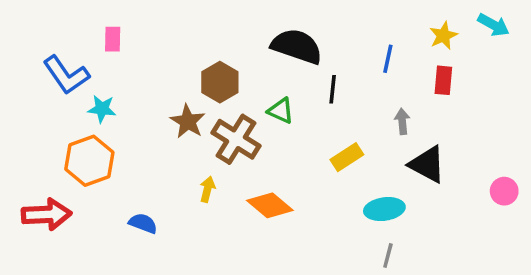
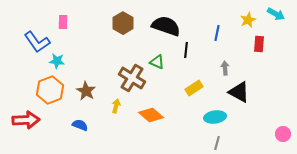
red rectangle: (443, 80) -> (259, 44), moved
brown hexagon: (220, 82) -> (123, 23), moved
brown star: (188, 121) -> (86, 91), moved
pink circle: (504, 191) -> (283, 134), moved

